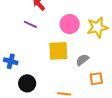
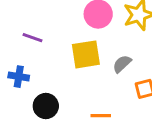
purple line: (30, 24) -> (32, 38), moved

